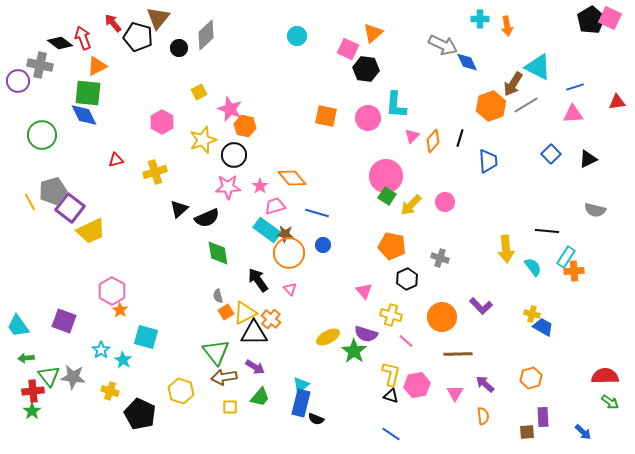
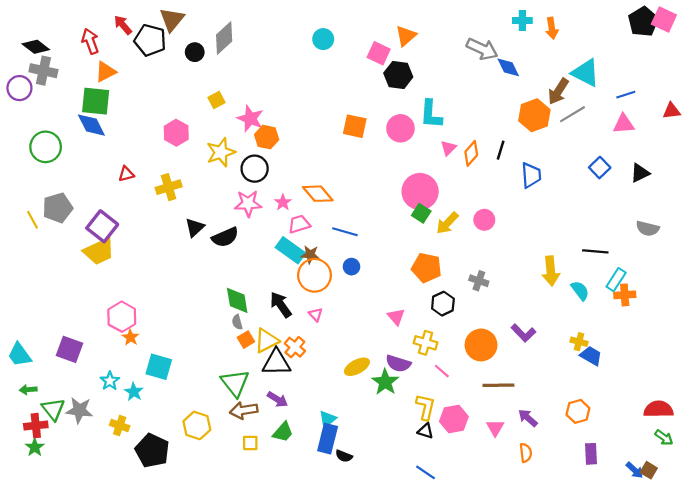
black diamond: (60, 43) -> (36, 47), moved
purple square: (70, 208) -> (102, 226), moved
green diamond: (218, 253) -> (237, 300), moved
brown square: (527, 432) -> (649, 470), moved, turned 35

